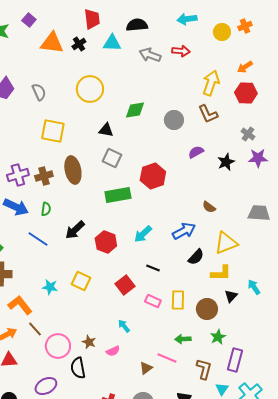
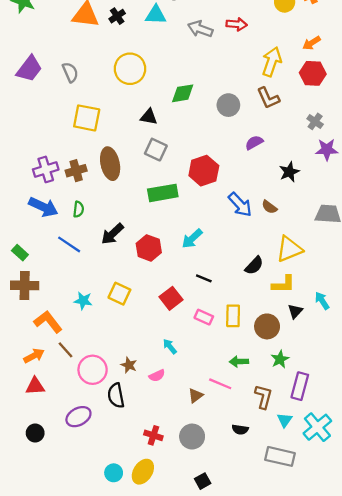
black star: (226, 162) -> (289, 172), moved
blue arrow: (184, 231) -> (240, 205), moved, turned 75

